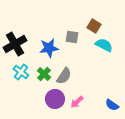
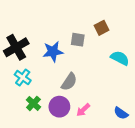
brown square: (94, 26) -> (102, 28), turned 32
cyan semicircle: (104, 45) -> (120, 58), moved
green cross: (44, 74) -> (33, 103), moved

